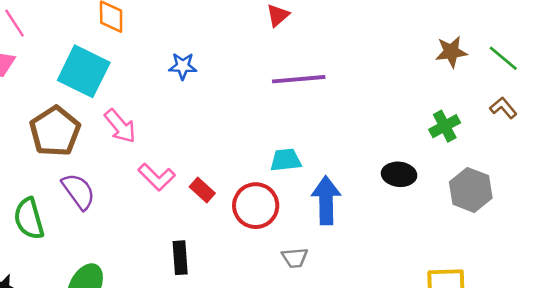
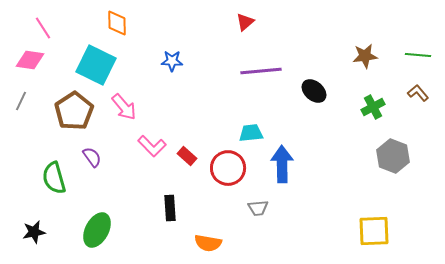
brown star: (451, 52) -> (365, 56), moved
green line: (503, 58) -> (418, 55), turned -35
black ellipse: (399, 174) -> (314, 91), moved, turned 35
purple semicircle: (78, 191) -> (92, 157), size x0.7

